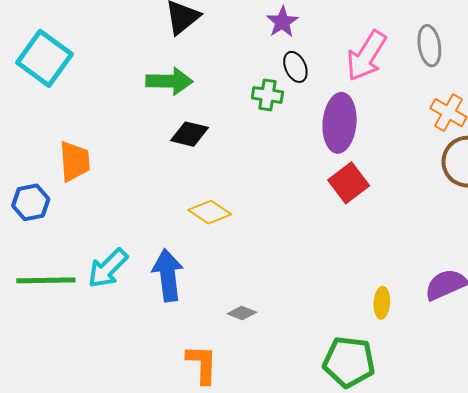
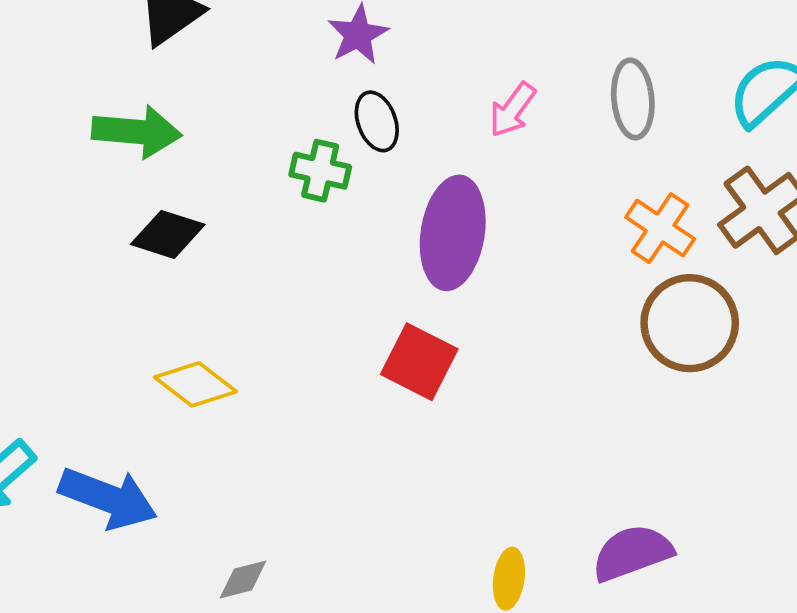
pink arrow: (366, 56) -> (512, 110), size x0.6
red square: (349, 183) -> (419, 362), moved, turned -30
blue arrow: (168, 275) -> (108, 498), turned 114
gray diamond: (242, 313) -> (243, 579), turned -40

